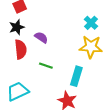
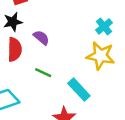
cyan rectangle: (76, 76) -> (79, 90), turned -66

